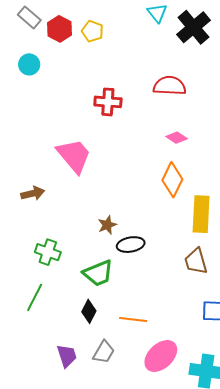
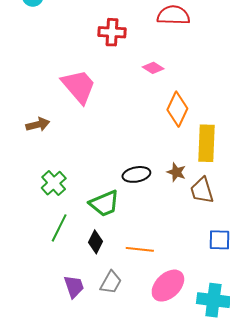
pink diamond: (177, 138) -> (153, 68), moved
brown star: (107, 225) -> (176, 172), moved, turned -30
green cross: (48, 252) -> (54, 183), turned 30
green line: (35, 297) -> (59, 228), moved

